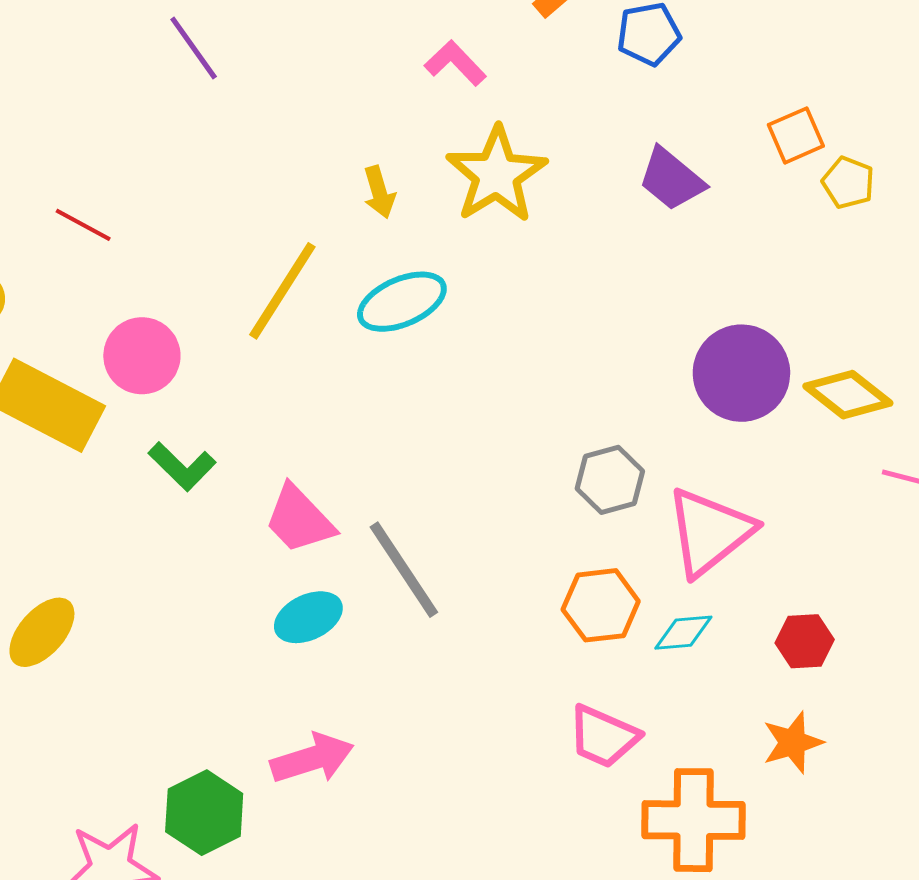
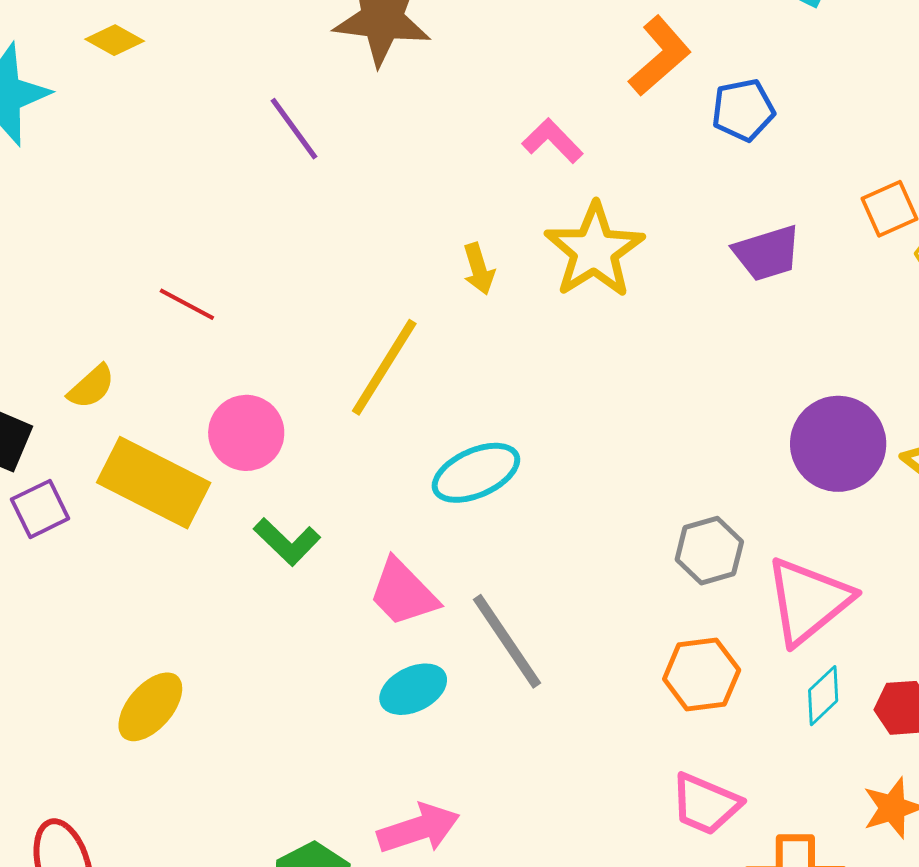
purple trapezoid: (671, 179) -> (767, 253), turned -56
cyan ellipse: (402, 302) -> (476, 473), moved
cyan diamond: (683, 633) -> (823, 696), moved, turned -38

